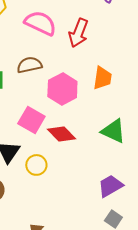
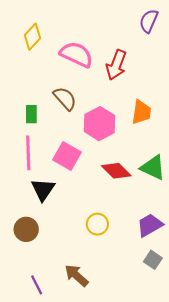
brown semicircle: (29, 65) -> (65, 98), turned 60
red diamond: (61, 134) -> (116, 171), moved
yellow circle: (36, 165) -> (97, 224), moved

